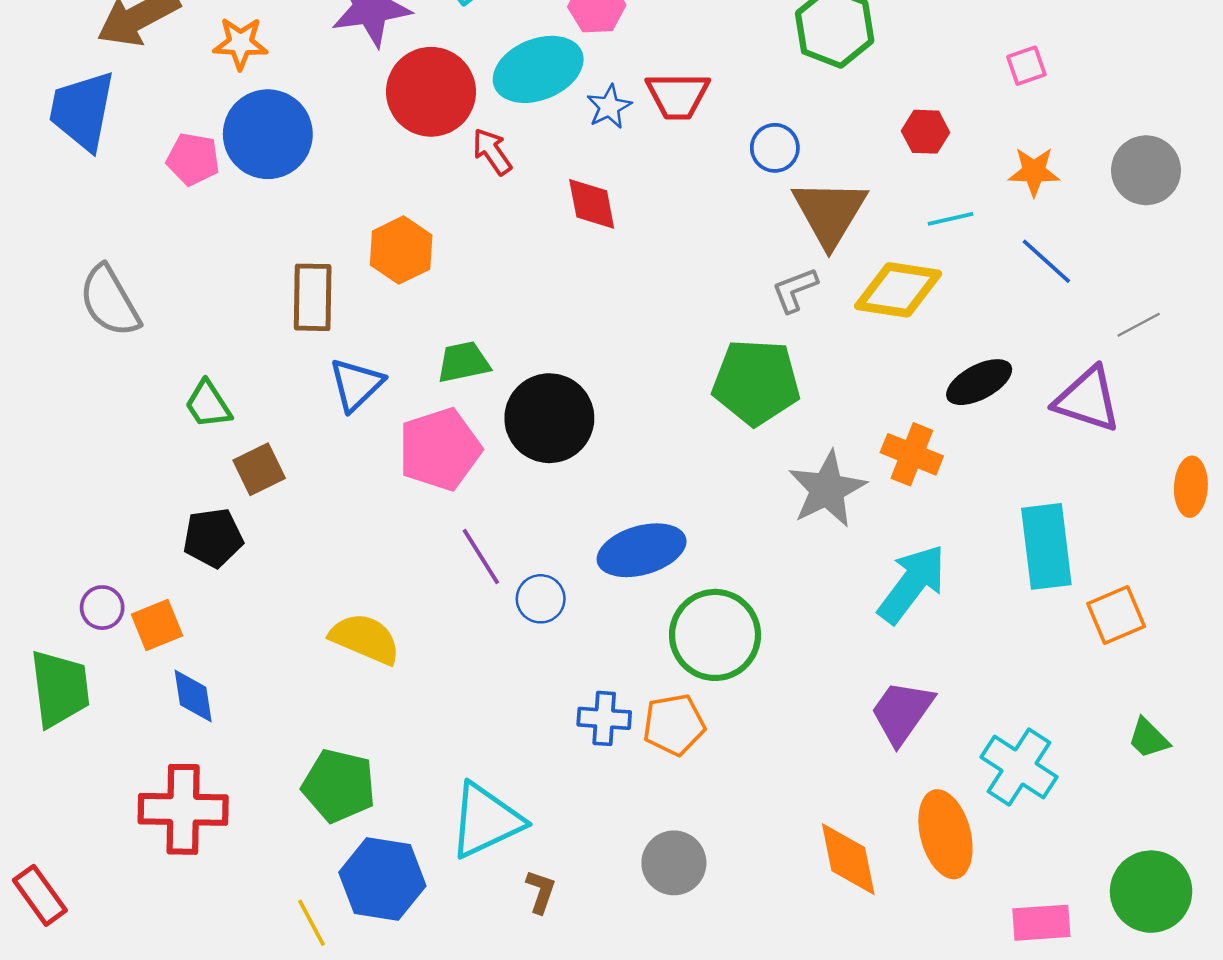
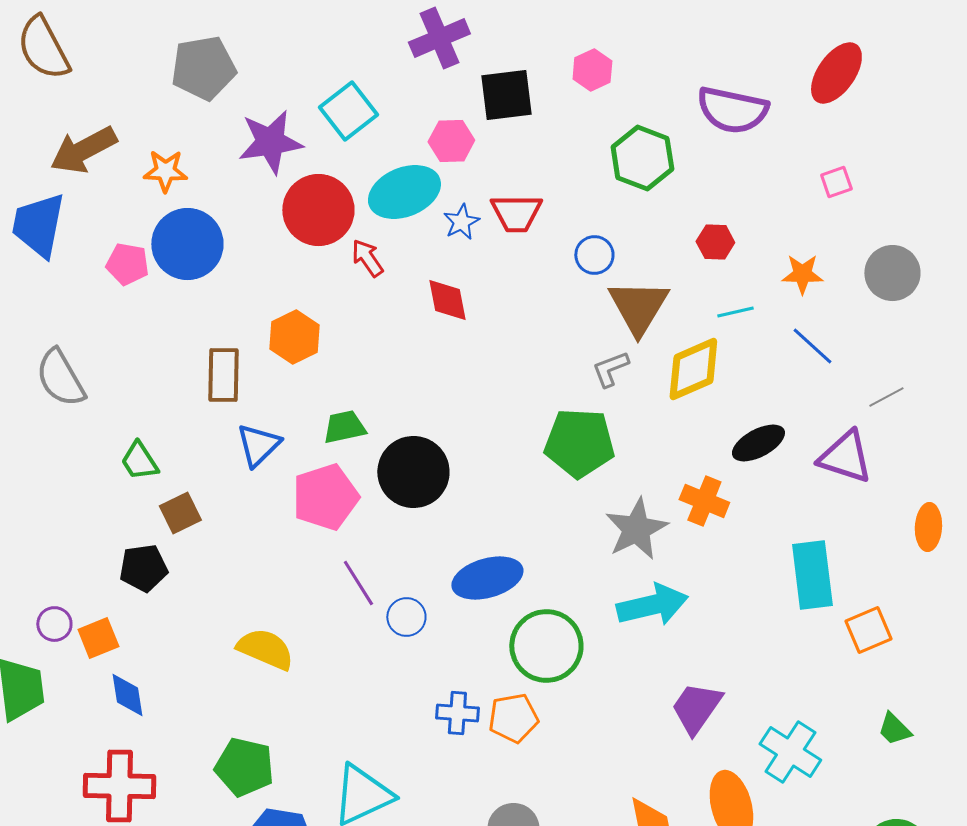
pink square: (1026, 66) -> (836, 182), moved
yellow diamond: (898, 290) -> (693, 369), turned -32
cyan arrow: (912, 584) -> (652, 605), moved, turned 40

